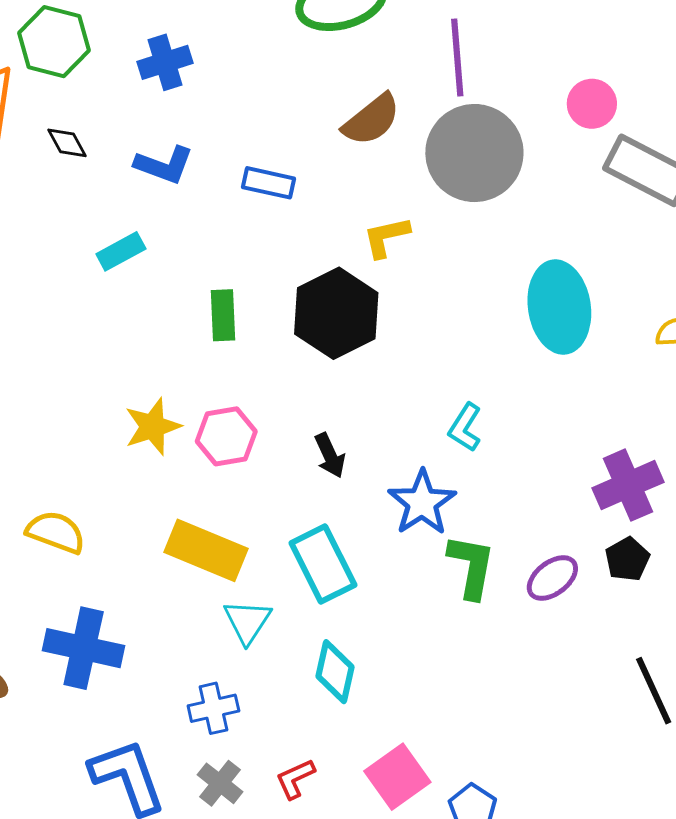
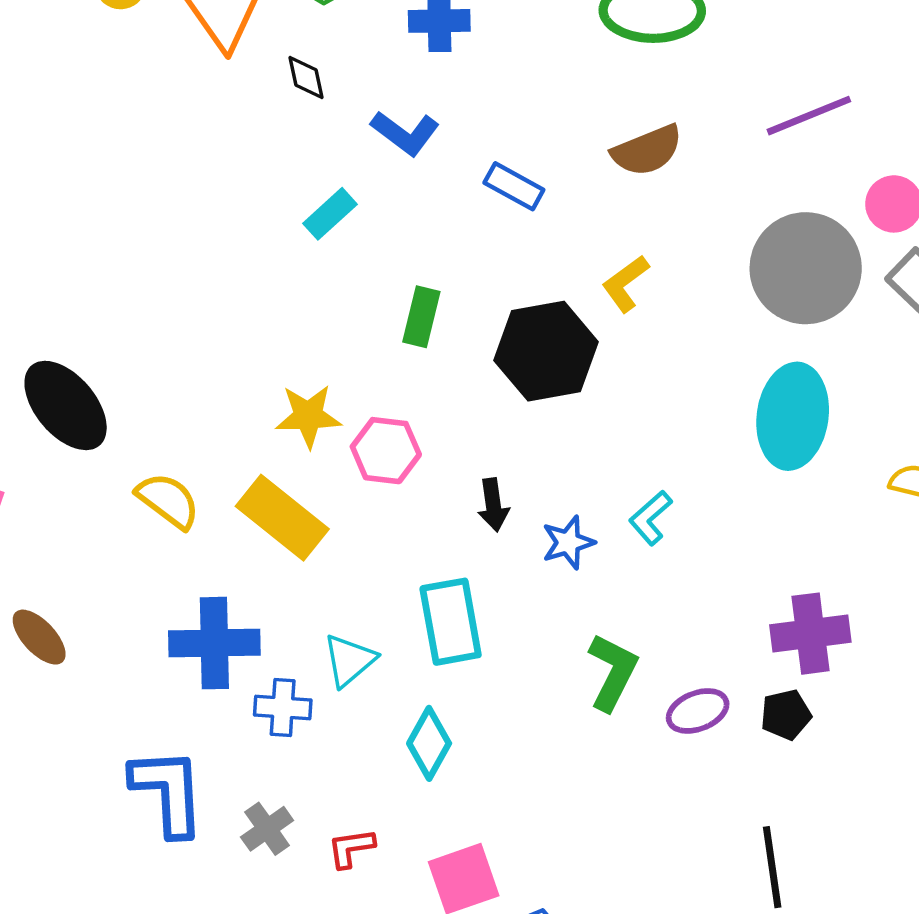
purple line: (457, 58) -> (809, 116), moved, turned 56
gray circle: (474, 153) -> (806, 268), moved
yellow L-shape: (386, 237) -> (625, 284), turned -40
cyan rectangle: (121, 251) -> (330, 214), turned -30
blue star: (422, 503) -> (568, 543), moved, size x0.7
yellow rectangle: (206, 550) -> (282, 518), moved
blue cross: (84, 648) -> (214, 643), moved, turned -30
blue cross: (213, 708) -> (283, 708), moved

